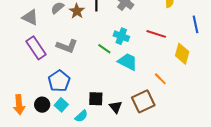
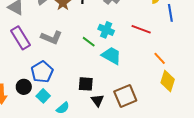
blue line: (196, 24) -> (170, 13), moved
yellow diamond: (182, 54) -> (168, 81), moved
orange line: (160, 79) -> (160, 58), moved
black square: (96, 99) -> (86, 84), moved
black circle: (42, 105) -> (24, 87), moved

